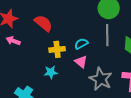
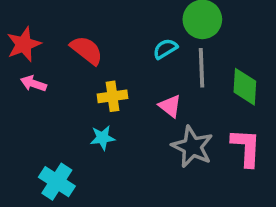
cyan semicircle: (81, 44) -> (165, 49), moved
pink triangle: (81, 62) -> (170, 106), moved

